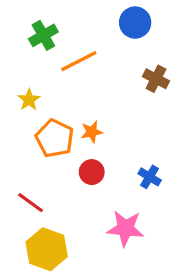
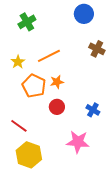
orange line: (79, 61) -> (49, 56), moved

